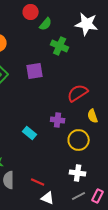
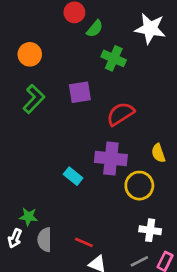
red semicircle: (78, 93) -> (120, 114), moved
purple cross: (58, 120) -> (111, 158), size x1.6
white cross: (78, 173) -> (150, 230), moved

